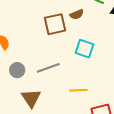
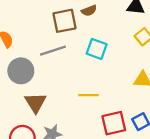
gray line: (48, 68) -> (53, 51), moved
gray circle: (17, 70) -> (21, 71), size x1.5

